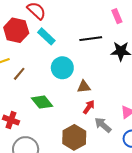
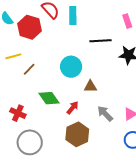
cyan rectangle: (46, 36) -> (73, 15), moved, turned 42
red arrow: (89, 107) -> (73, 108), moved
gray arrow: (103, 125) -> (105, 114), moved

